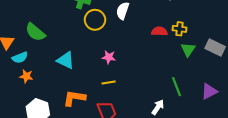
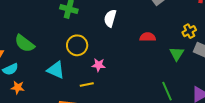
yellow circle: (95, 20) -> (77, 45), moved
yellow cross: (179, 29) -> (189, 31), moved, turned -32
yellow line: (109, 82) -> (87, 84), moved

